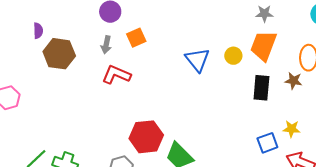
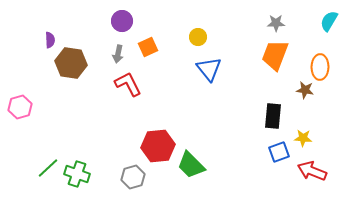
yellow circle: (233, 56) -> (198, 37), moved
red L-shape: (116, 75) -> (128, 84), turned 40
black rectangle: (261, 88) -> (273, 116), moved

